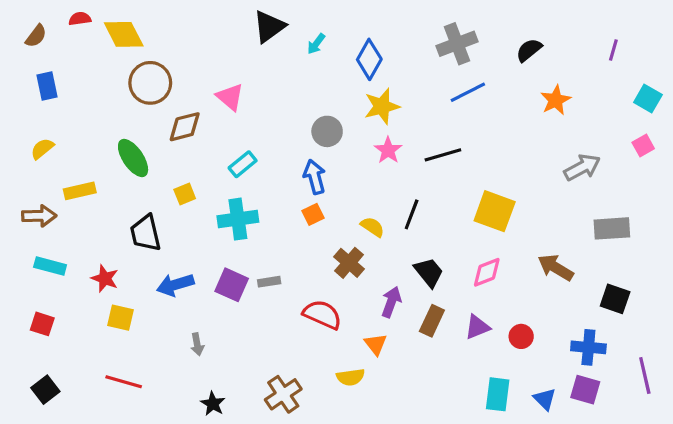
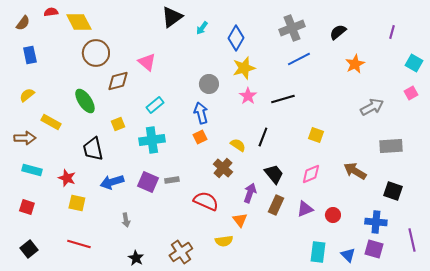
yellow rectangle: (80, 191) -> (51, 122), turned 42
yellow square: (495, 211) -> (316, 135), size x0.6

